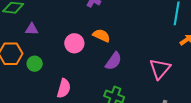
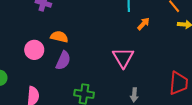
purple semicircle: (113, 61) -> (63, 61), moved

